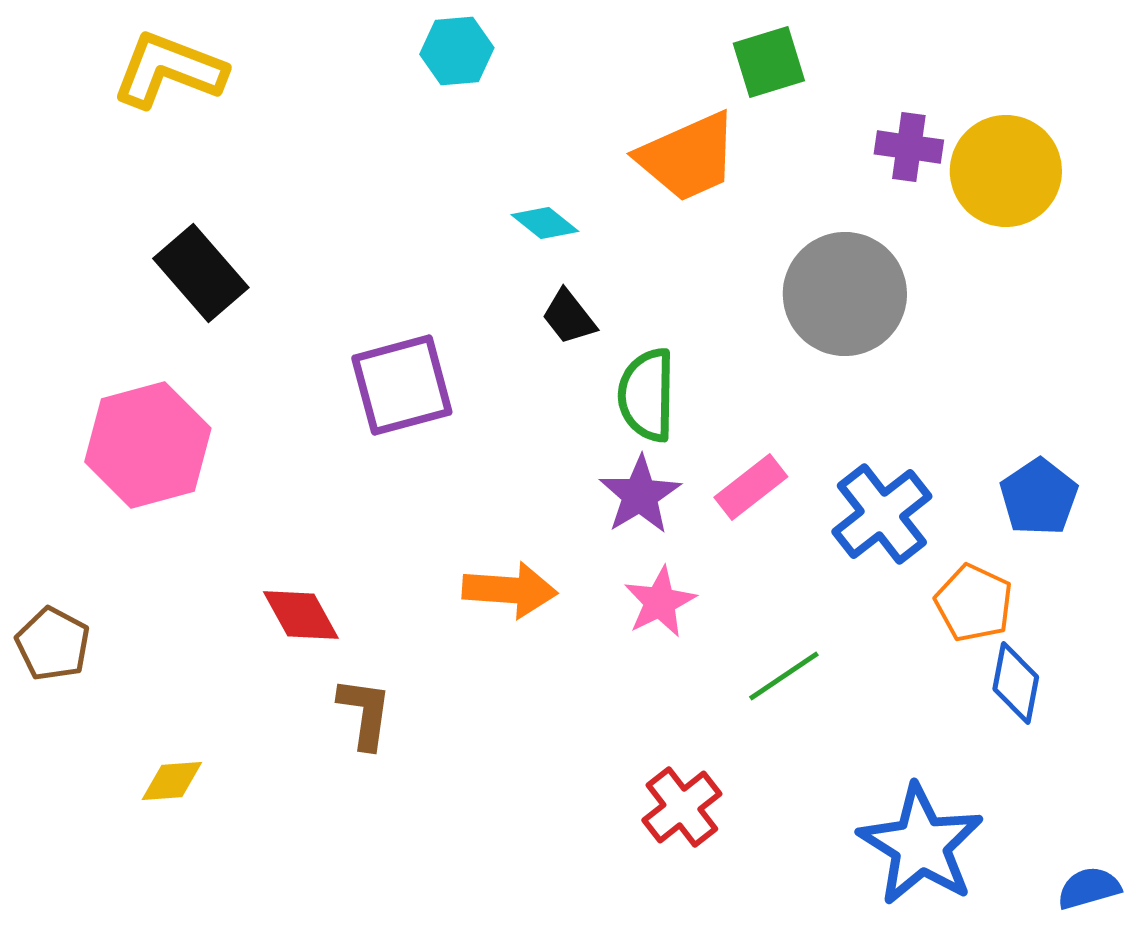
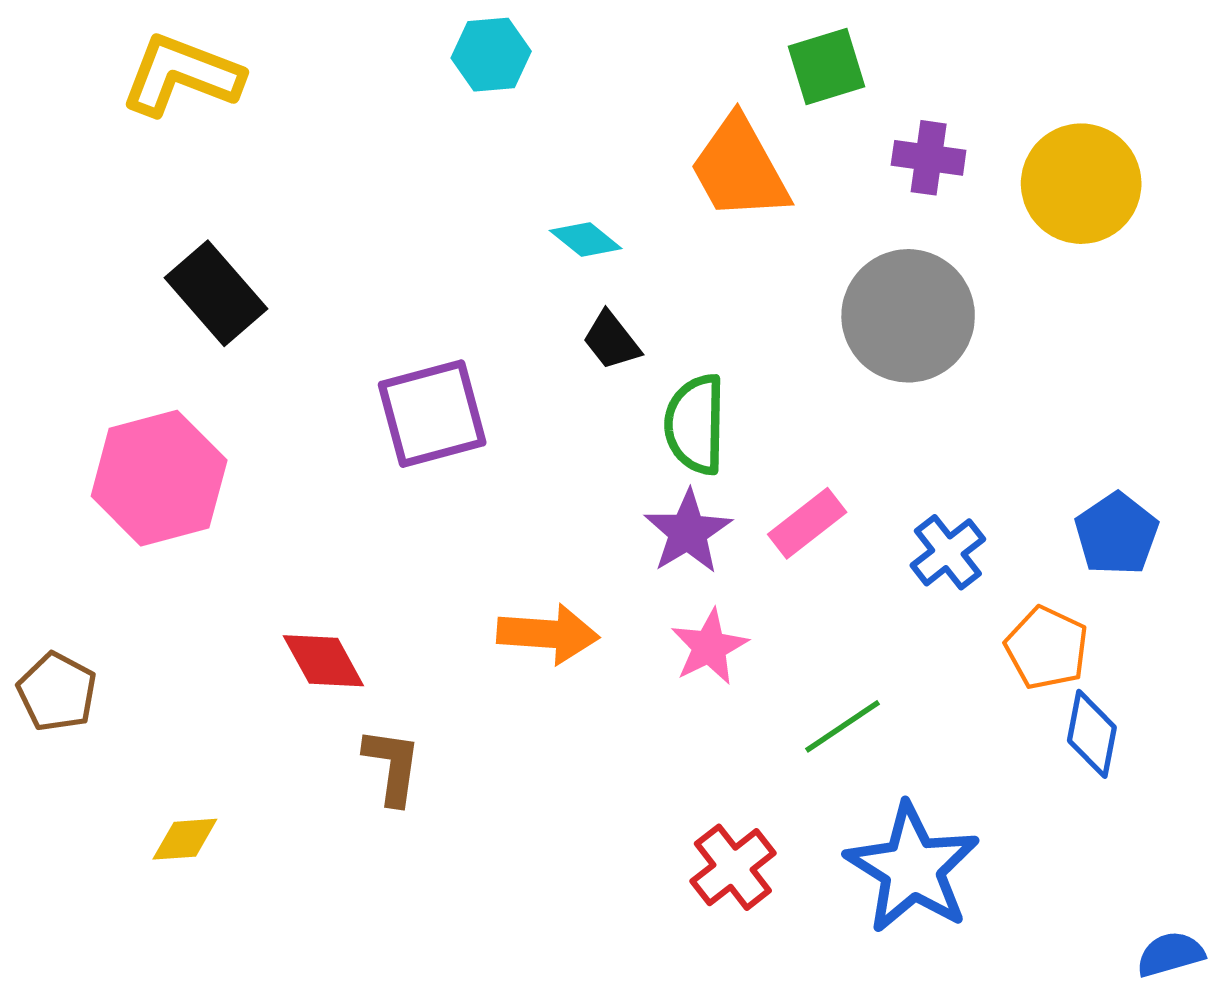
purple cross: (909, 147) -> (929, 158), moved
orange trapezoid: (688, 157) -> (739, 169), turned 85
blue cross: (882, 514) -> (948, 552), size x0.7
blue star: (921, 845) -> (912, 868), moved

